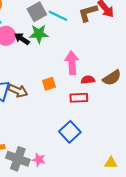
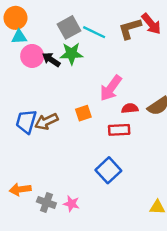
pink arrow: (72, 63) -> (111, 88), turned -140
brown arrow: (18, 91) -> (46, 121), turned 132
gray cross: (18, 159) -> (46, 202), size x0.7

